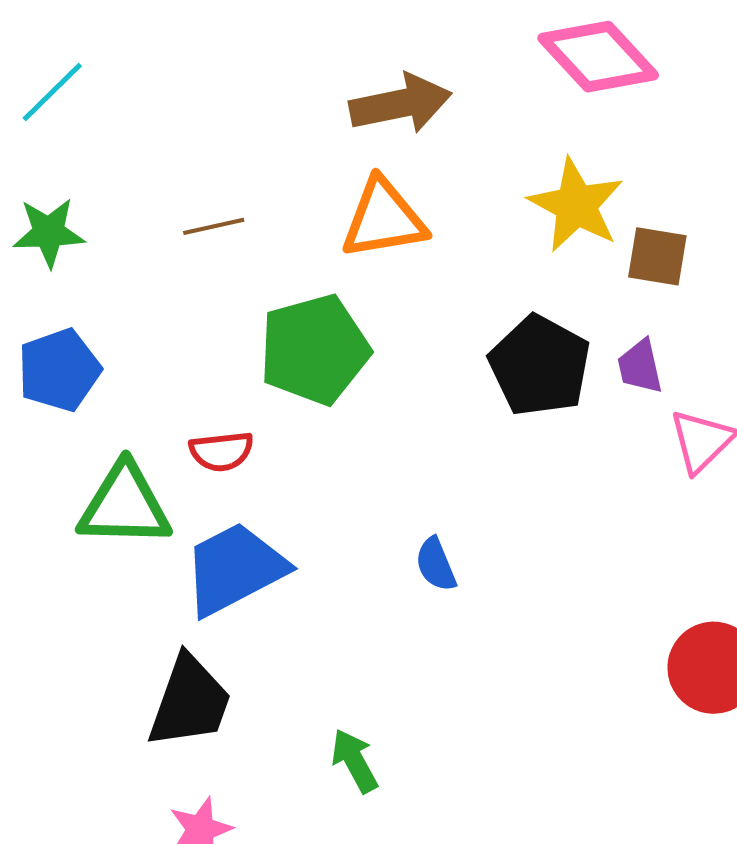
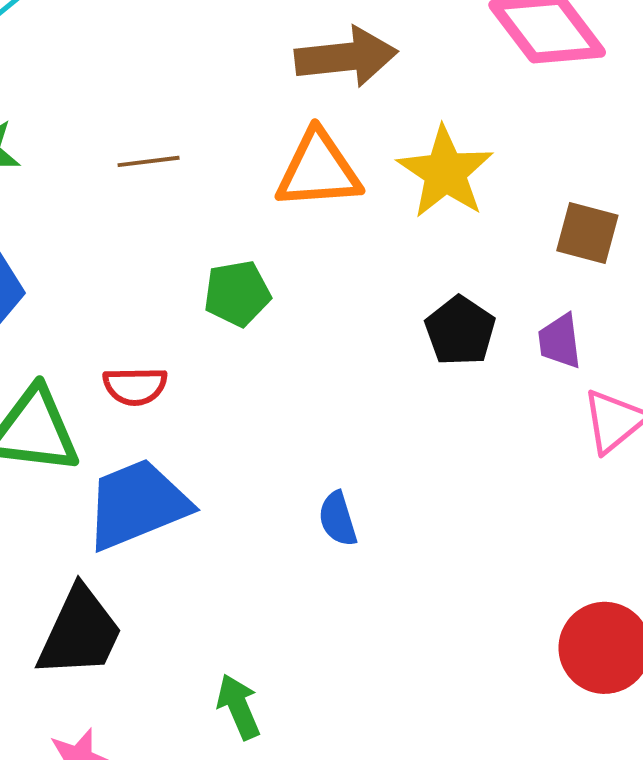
yellow star: (576, 205) -> (445, 172), moved
green pentagon: (314, 349) -> (237, 293), size x0.6
black pentagon: (540, 366) -> (460, 331), size x0.7

